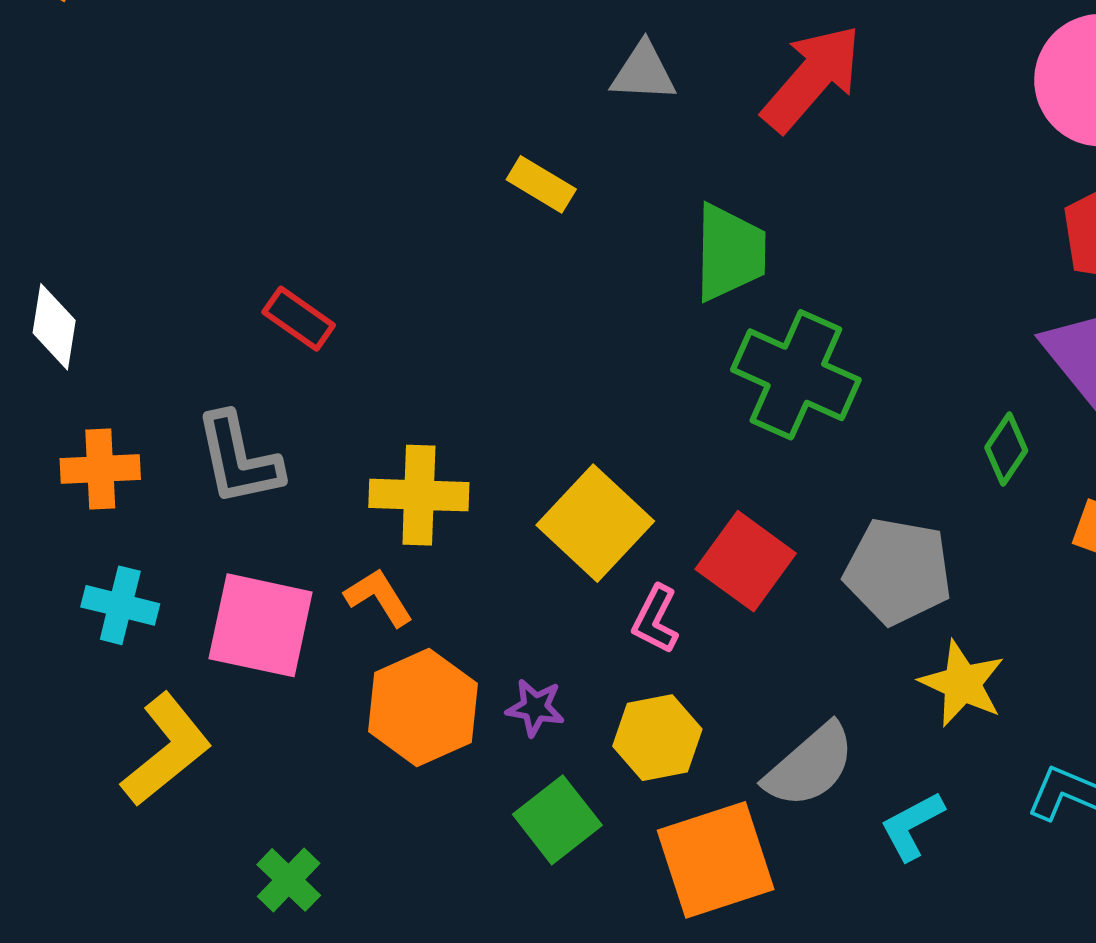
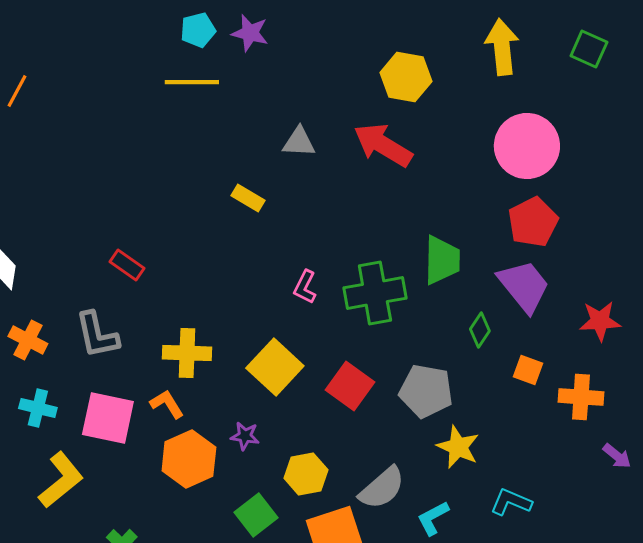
red arrow: (812, 78) -> (383, 145), turned -100
green trapezoid: (730, 253) -> (442, 260), moved
green cross: (796, 375) -> (375, 293), turned -34
orange cross: (100, 469) -> (28, 340), turned 30
pink L-shape: (655, 619) -> (305, 287), moved
purple star: (535, 708) -> (245, 436), moved

